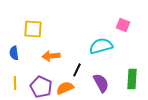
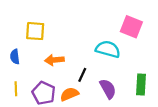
pink square: (123, 25) -> (131, 27), size x1.5
cyan semicircle: (101, 46) -> (108, 49), turned 30

